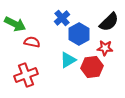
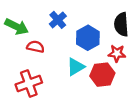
blue cross: (62, 18) -> (58, 20), moved
black semicircle: (109, 22) -> (121, 24), turned 130

